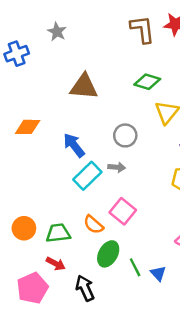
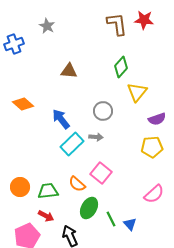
green diamond: (147, 82) -> (121, 67), turned -65
brown triangle: (84, 87) -> (69, 71), size x0.7
orange diamond: (28, 127) -> (23, 104), turned 40

